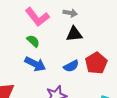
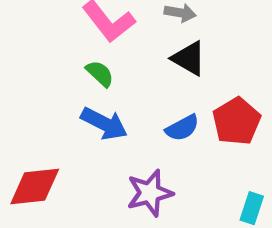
black triangle: (74, 34) -> (189, 58), turned 36

